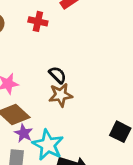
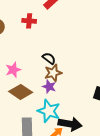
purple star: (24, 133) -> (49, 87), moved

